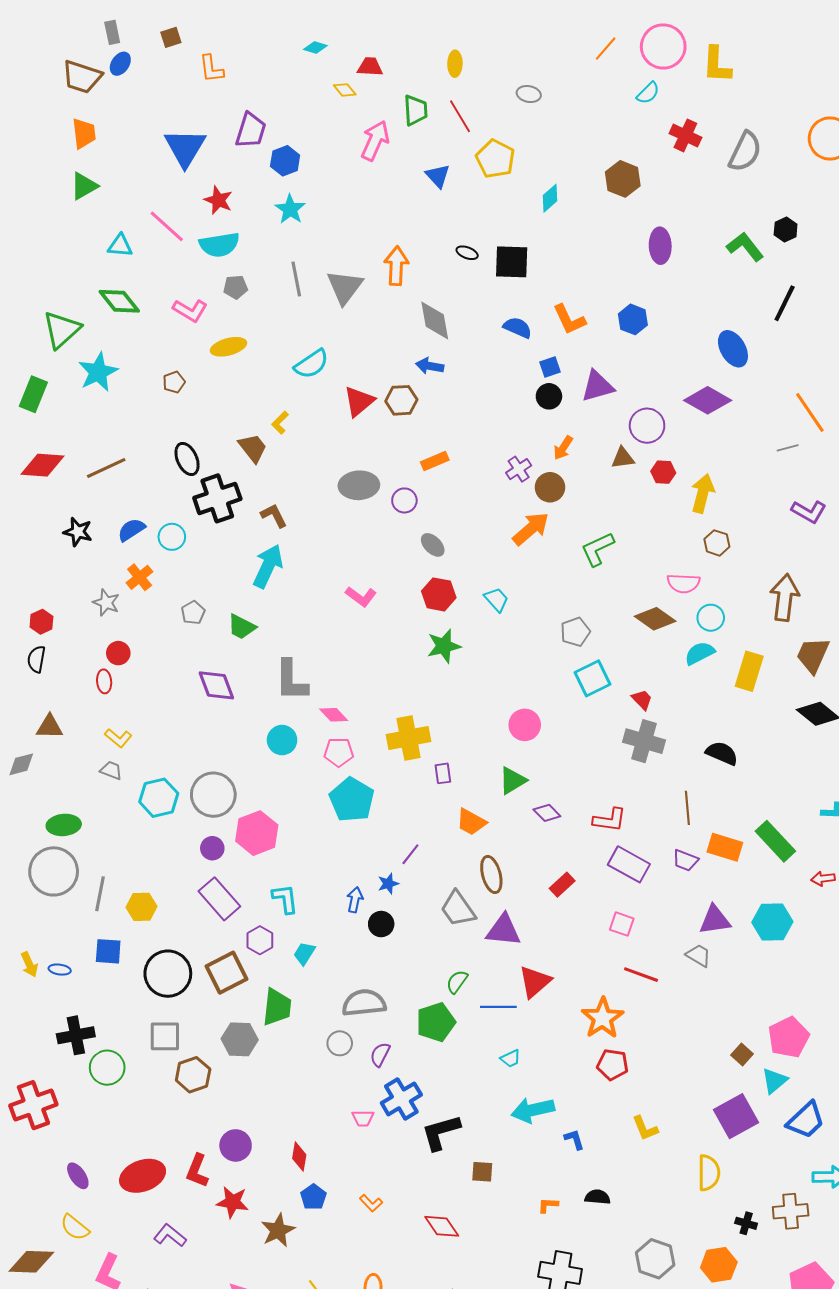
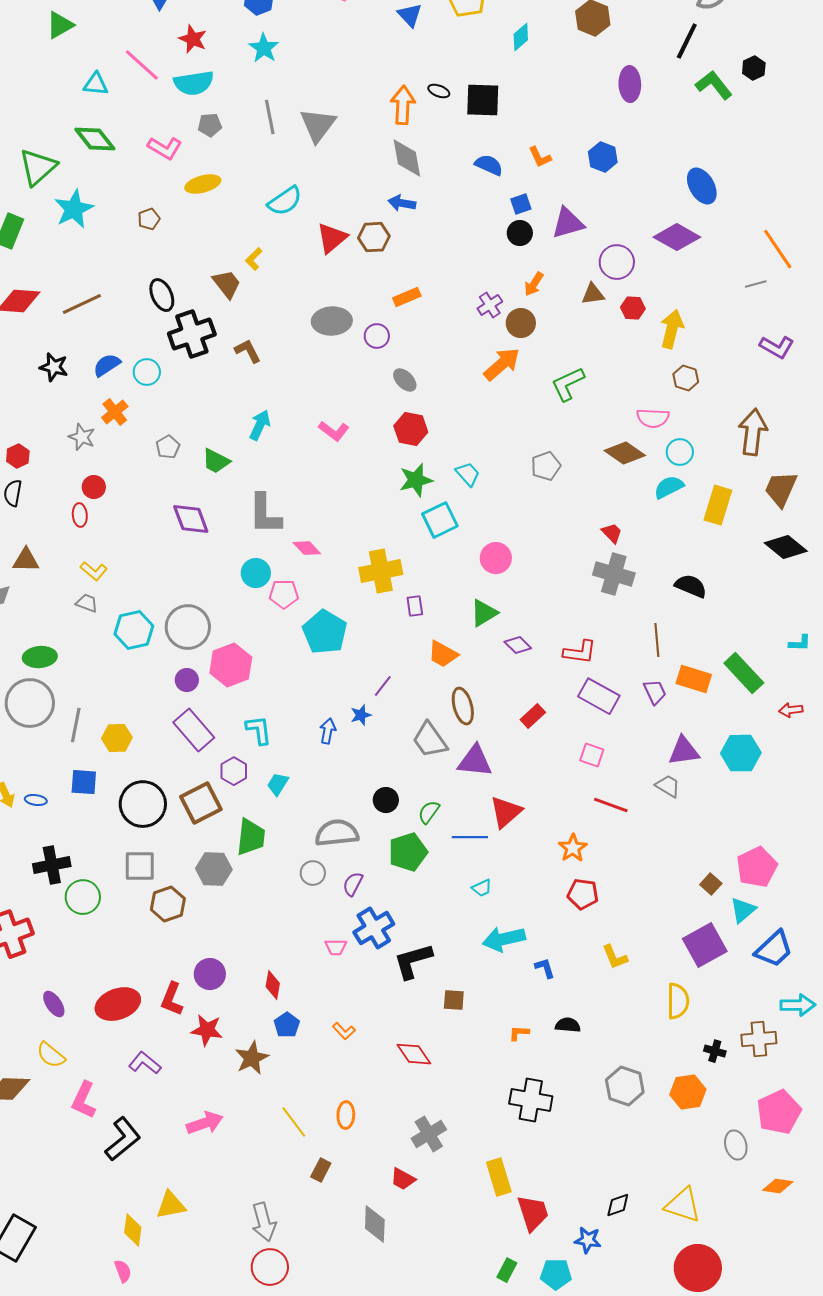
orange arrow: (396, 266) -> (403, 105), moved
black line: (785, 303) -> (687, 41), moved
orange L-shape: (569, 319) -> (540, 157), size x0.7
cyan arrow: (268, 566) -> (260, 425), moved, size x0.7
cyan trapezoid: (496, 600) -> (468, 474), moved
cyan square: (592, 678) -> (440, 520), moved
pink pentagon: (339, 752) -> (284, 594), moved
purple trapezoid: (685, 860) -> (655, 692), turned -136
black circle: (381, 924) -> (386, 800), moved
orange star: (603, 1018) -> (573, 848), size x0.7

